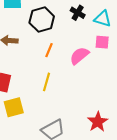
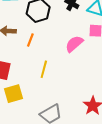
orange line: (49, 50) -> (30, 40), moved

